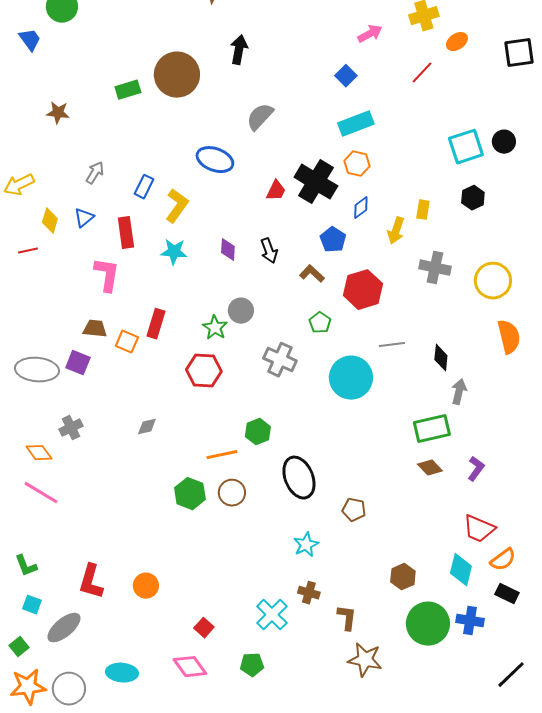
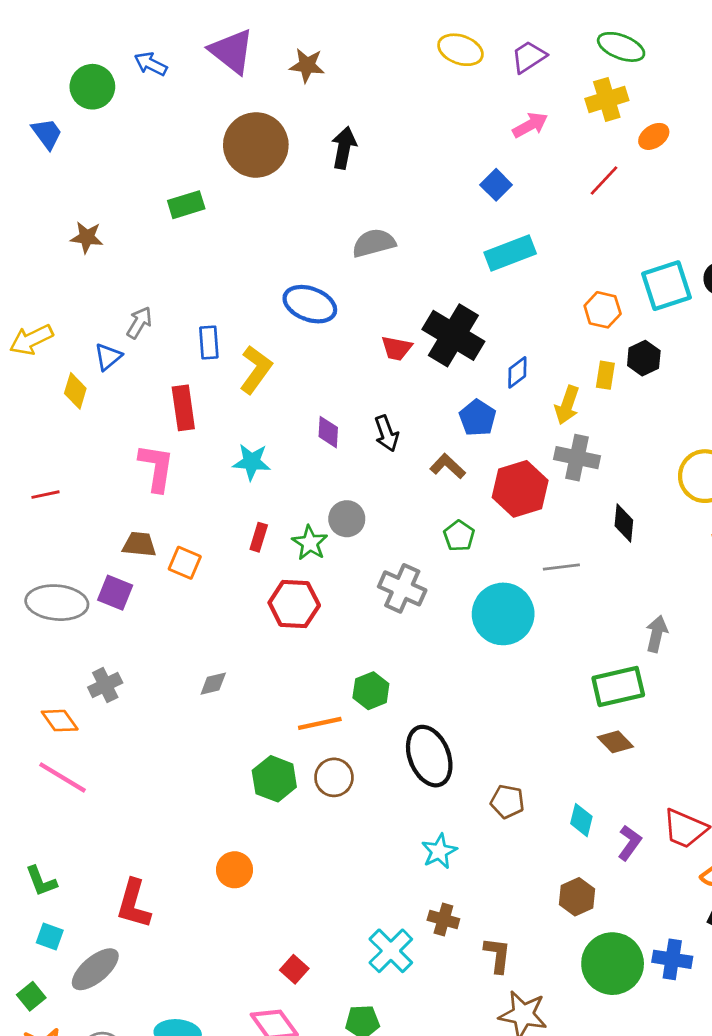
brown circle: (177, 75) -> (256, 145), moved
gray semicircle: (260, 117) -> (374, 243), turned 32
orange hexagon: (357, 164) -> (603, 310), moved
blue rectangle: (144, 187) -> (209, 343), turned -30
red trapezoid: (276, 191) -> (397, 348), turned 75
black hexagon: (473, 198) -> (644, 358), moved
blue triangle: (84, 218) -> (108, 357), moved
red line: (28, 251) -> (45, 495), moved
cyan star: (174, 252) -> (252, 462), moved
gray cross: (435, 268) -> (577, 458), moved
red rectangle: (156, 324) -> (259, 537), moved, size x0.7
black diamond: (441, 358) -> (624, 523), moved
purple L-shape: (476, 469) -> (630, 843), moved
cyan diamond: (461, 570) -> (581, 820), moved, size x0.7
orange circle: (146, 586) -> (235, 870), moved

